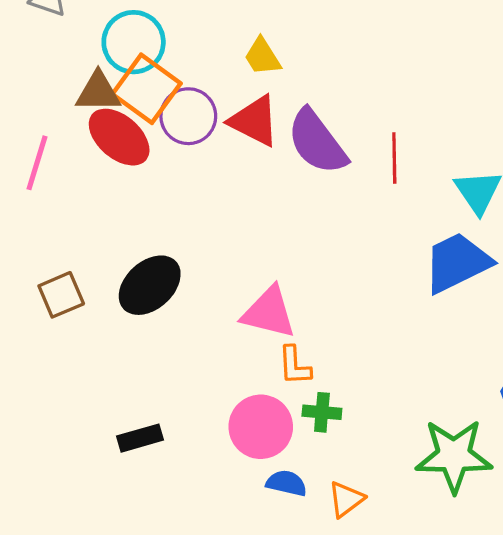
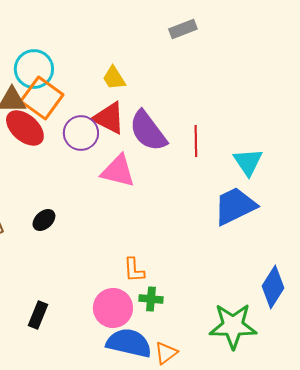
purple circle: (188, 116) -> (81, 133), moved
black ellipse: (150, 285) -> (44, 220), size x0.6
pink triangle: (269, 313) -> (118, 171), moved
black rectangle: (140, 438) -> (38, 315), turned -52
blue semicircle: (286, 483) -> (129, 343), size x1.8

